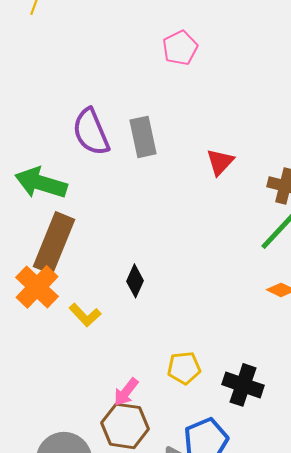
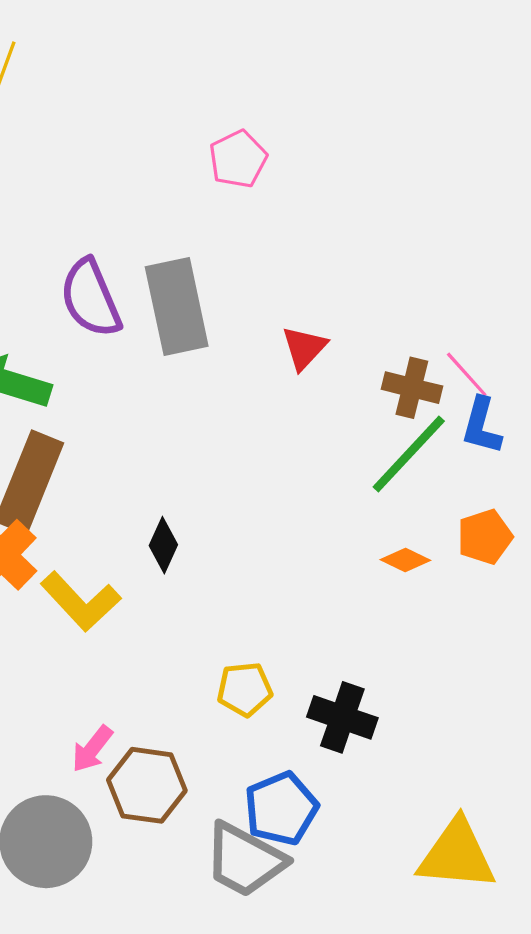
gray rectangle: (143, 137) -> (177, 307), size x1.4
yellow L-shape: (85, 315) -> (81, 601), size x1.5
pink arrow: (126, 392) -> (92, 749), moved

